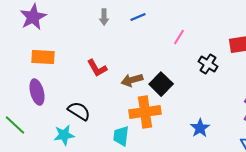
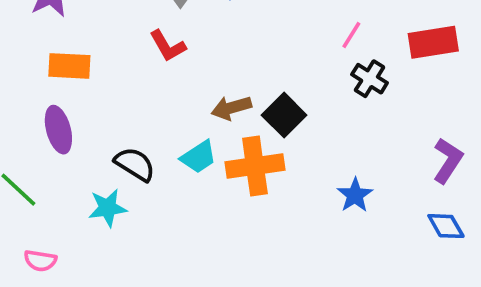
pink line: (179, 37) -> (351, 35), moved
red L-shape: (97, 68) -> (168, 46), moved
cyan trapezoid: (121, 136) -> (199, 157), moved, turned -130

